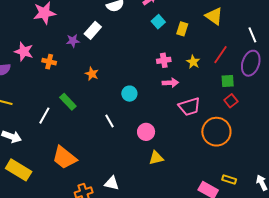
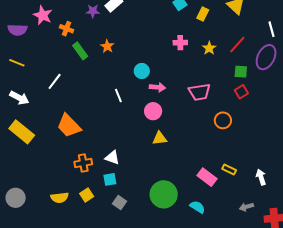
pink arrow: (170, 83) -> (157, 87), moved
green rectangle: (68, 102) -> (80, 51), moved
orange circle: (216, 132) -> (223, 120), size x0.6

